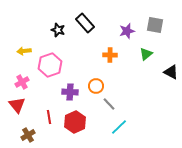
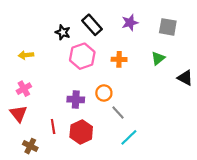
purple star: (127, 31) -> (130, 23), moved
pink hexagon: (50, 65) -> (82, 56), moved
brown cross: (28, 135) -> (30, 146), turned -32

